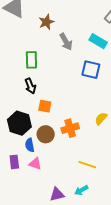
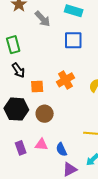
orange cross: (70, 128) -> (65, 80), moved
blue semicircle: (30, 145) -> (61, 149), moved

